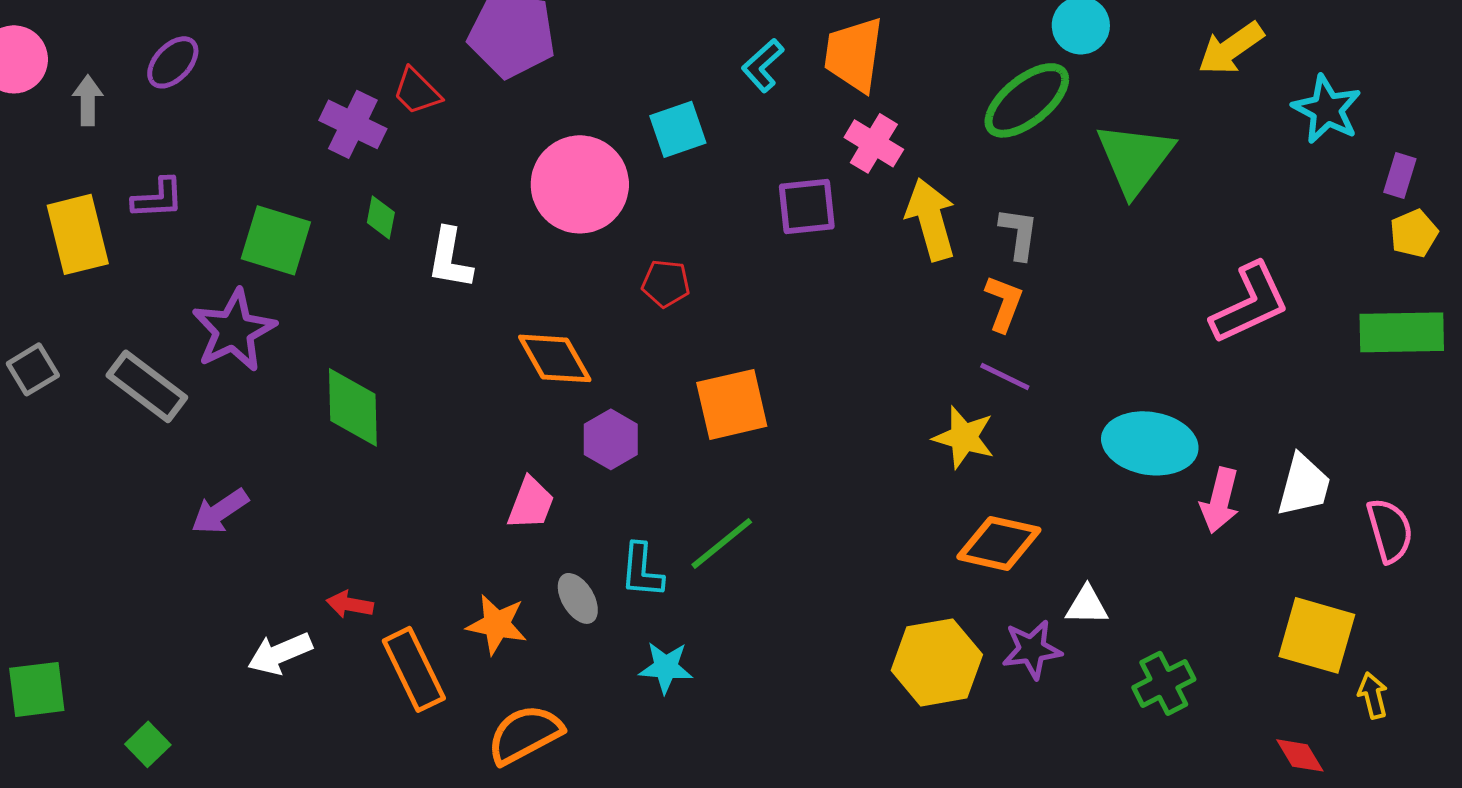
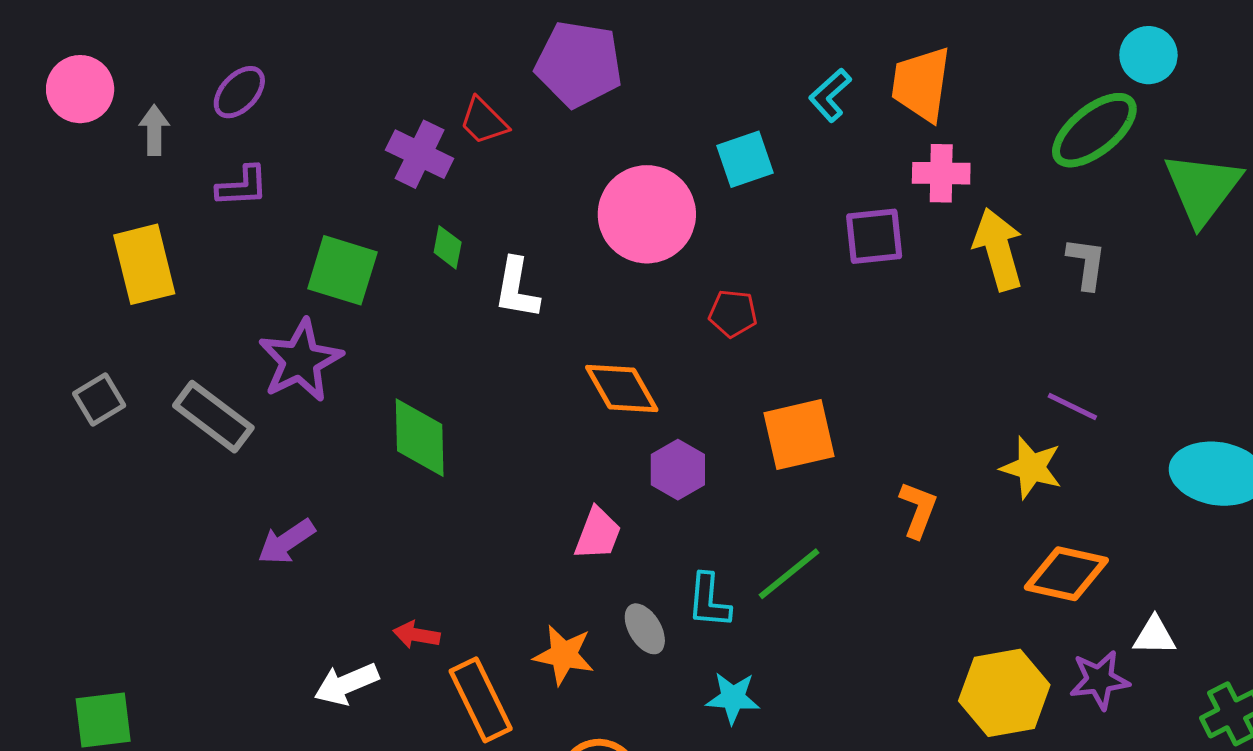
pink cross: (874, 143) -> (941, 173), turned -30
purple L-shape: (158, 198) -> (242, 186), moved
orange L-shape: (1004, 303) -> (918, 510), moved

